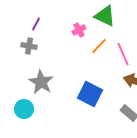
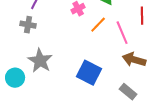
cyan circle: (24, 109) -> (15, 78), moved

